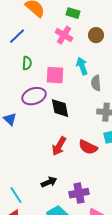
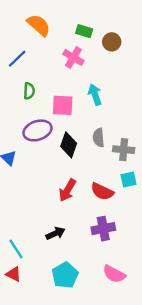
brown circle: (96, 35) -> (112, 42), moved
gray semicircle: (96, 83) -> (99, 138), moved
black diamond: (60, 108) -> (69, 145), turned 30
purple cross: (79, 193) -> (103, 229), moved

